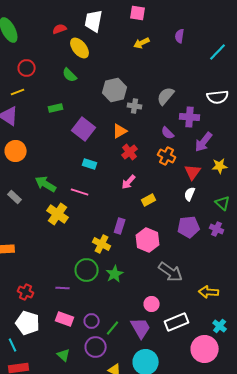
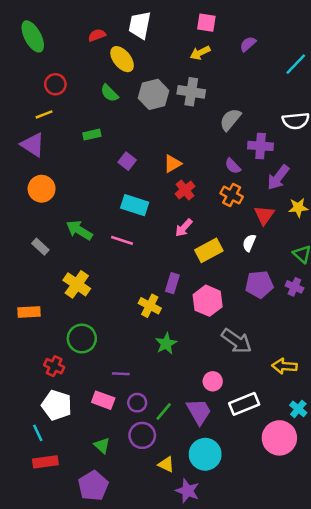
pink square: (138, 13) -> (206, 23), moved
purple semicircle: (180, 36) -> (248, 44), turned 40
gray hexagon: (115, 90) -> (154, 94), moved
gray cross: (135, 106) -> (191, 92), moved, size x1.5
purple square: (84, 129) -> (127, 161), size x0.6
cyan rectangle: (90, 164) -> (135, 205), size x1.5
white semicircle: (190, 194) -> (249, 243), moved
yellow rectangle: (149, 200) -> (209, 250), size x1.5
yellow cross: (58, 214) -> (77, 284), moved
green circle: (87, 270) -> (82, 338), moved
purple line: (63, 288) -> (121, 374), moved

